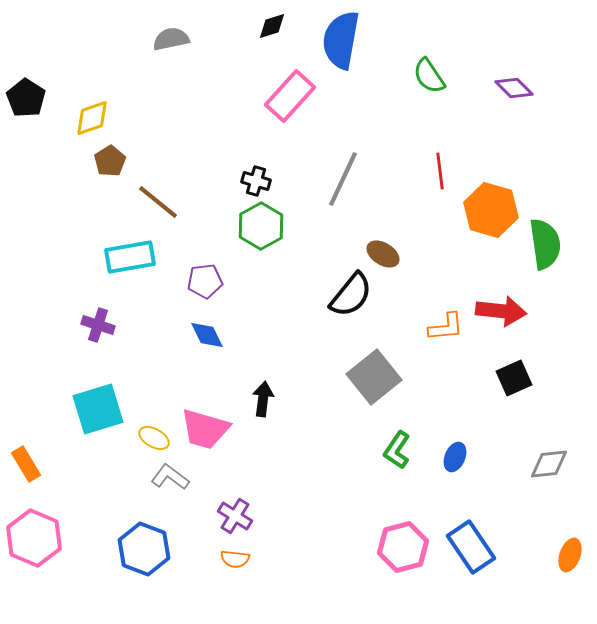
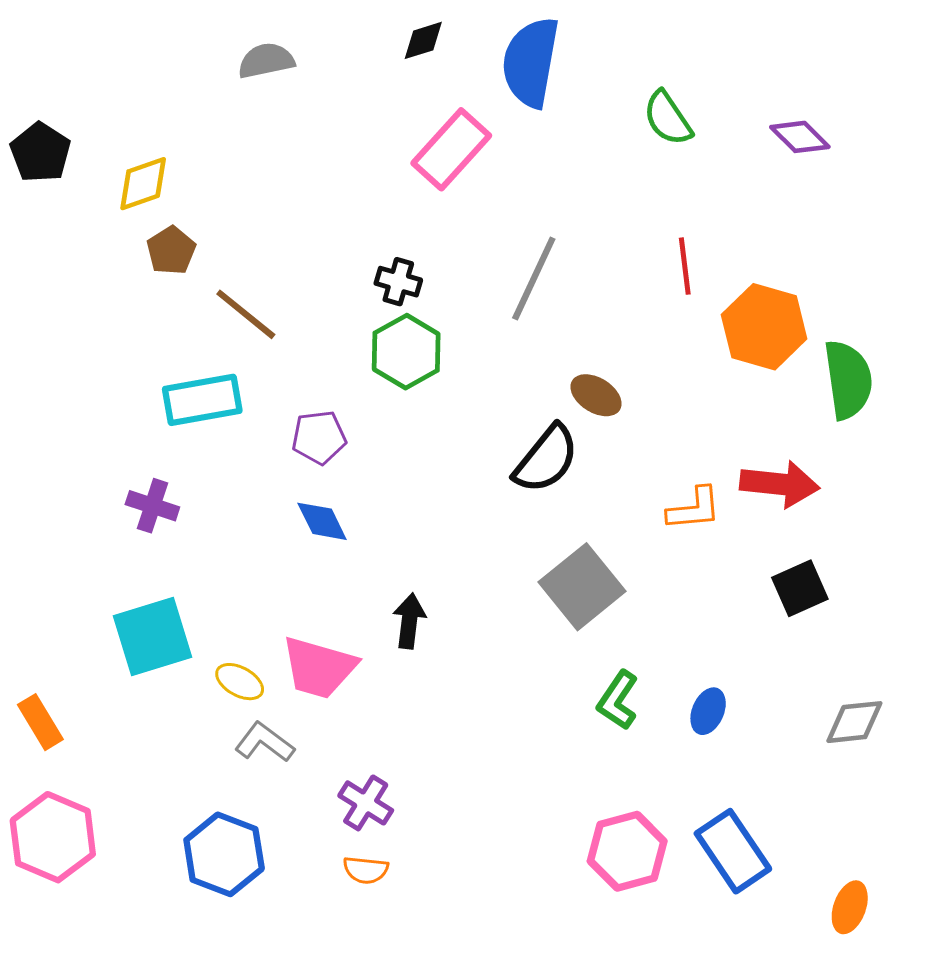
orange ellipse: (570, 555) -> (850, 907), moved

